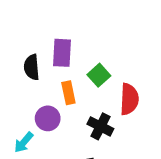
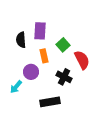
red semicircle: (129, 99) -> (82, 60), turned -30

